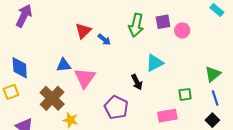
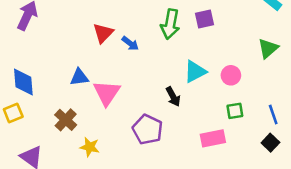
pink circle: (182, 30) -> (231, 75), moved
green triangle: (213, 74) -> (268, 48), moved
brown cross: (52, 98) -> (66, 120), size x0.7

